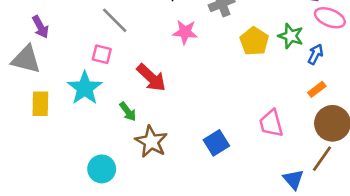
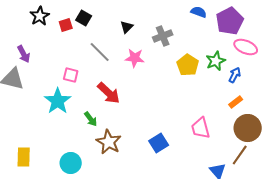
gray line: (115, 20) -> (100, 52), moved
green star: (291, 36) -> (216, 61), turned 30
yellow rectangle: (40, 104) -> (24, 157), moved

